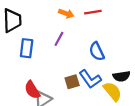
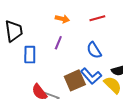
red line: (93, 12) -> (97, 18), moved
brown square: (72, 82) -> (75, 80), size x1.5

